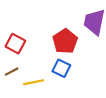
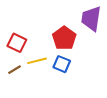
yellow line: (34, 82) -> (37, 61), moved

